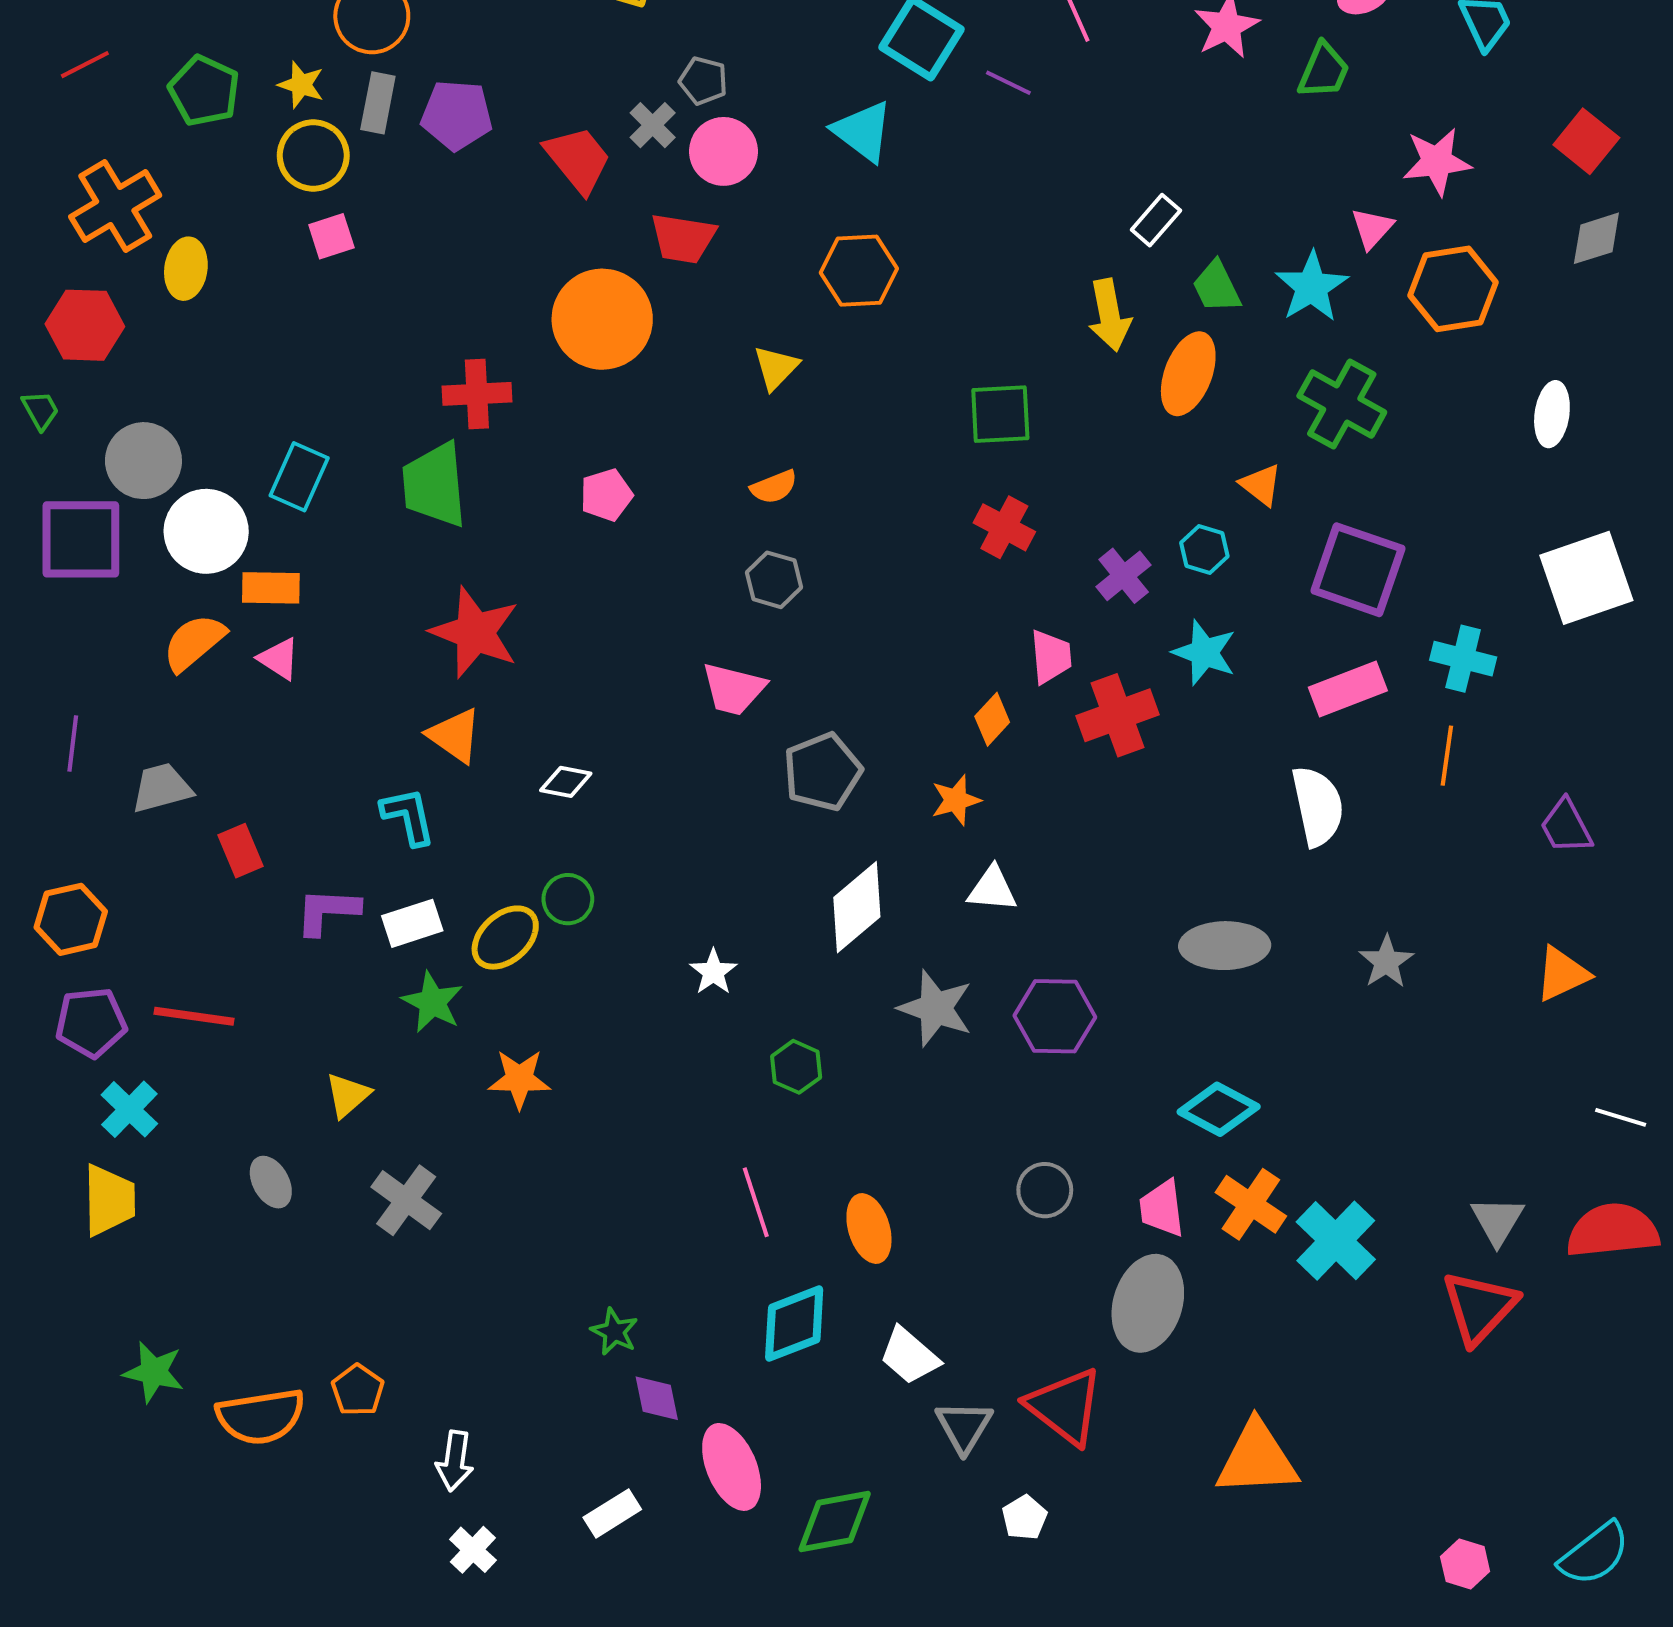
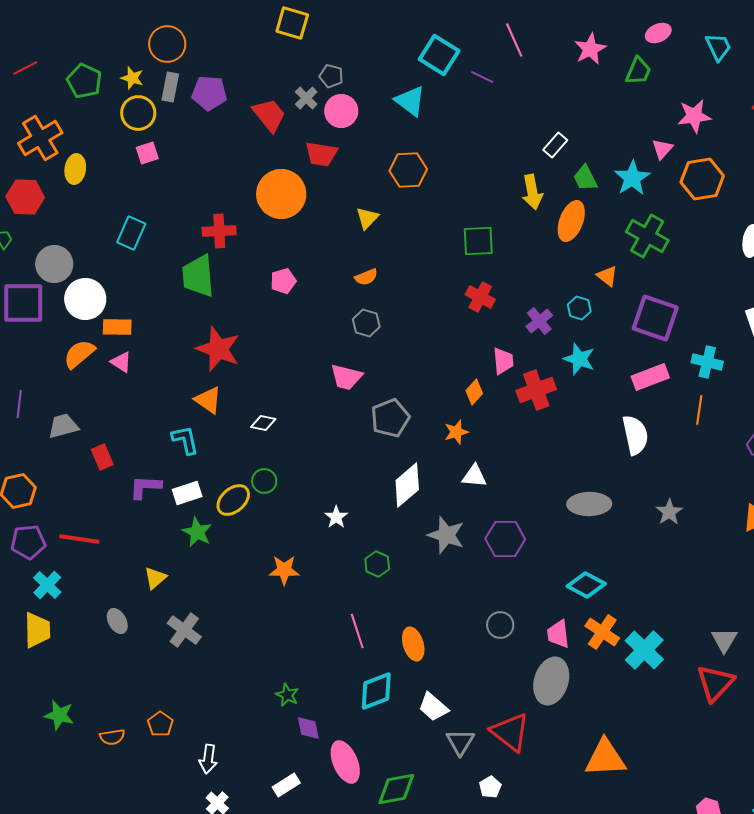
cyan rectangle: (299, 477) -> (131, 233), moved
orange star: (519, 1079) -> (284, 570), moved
orange semicircle: (261, 1416) -> (112, 737), size x0.6

